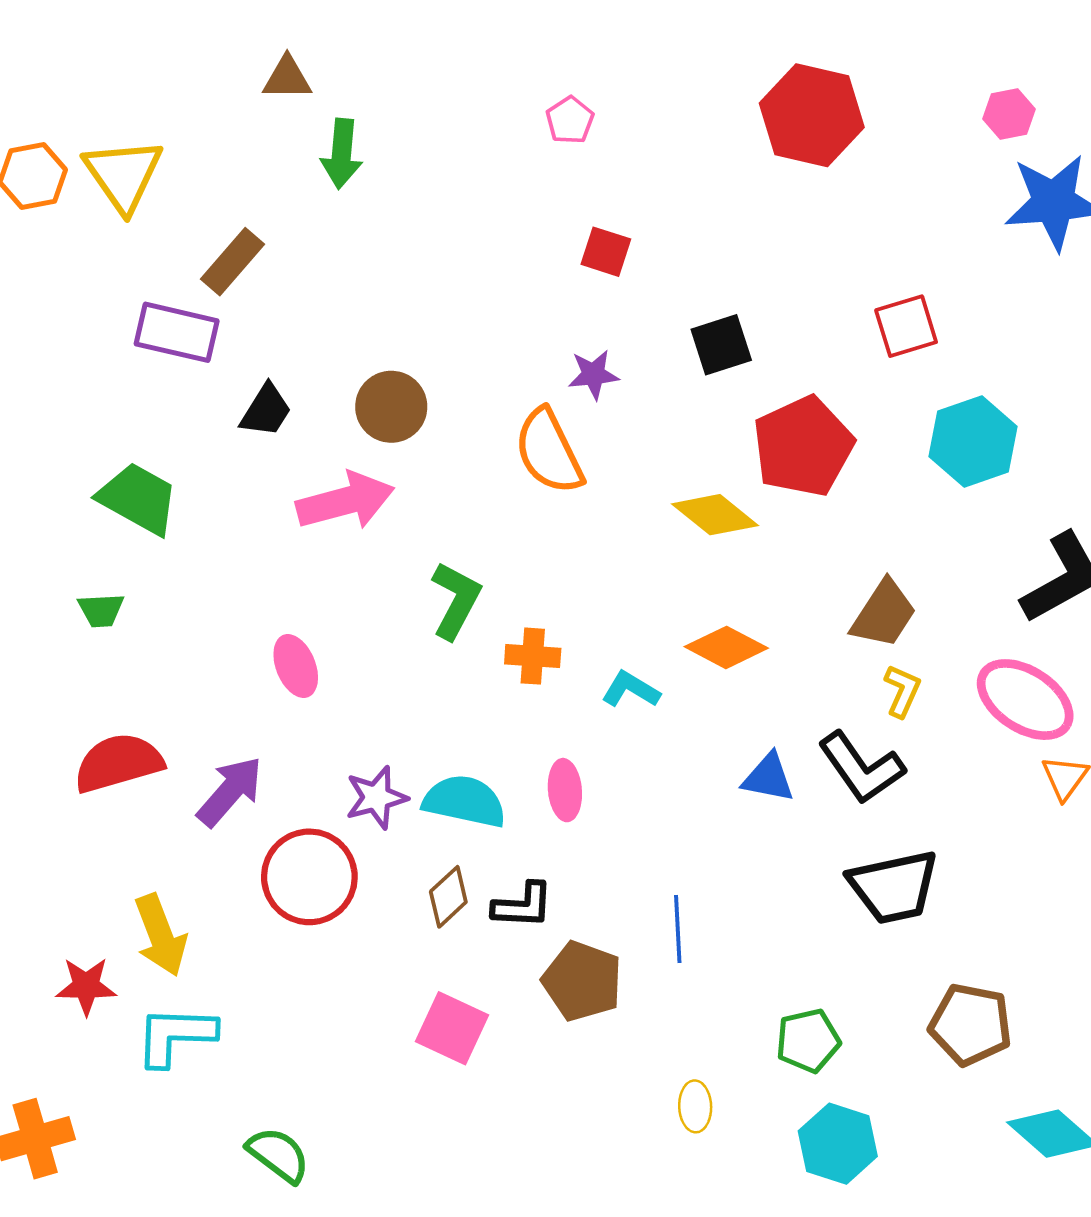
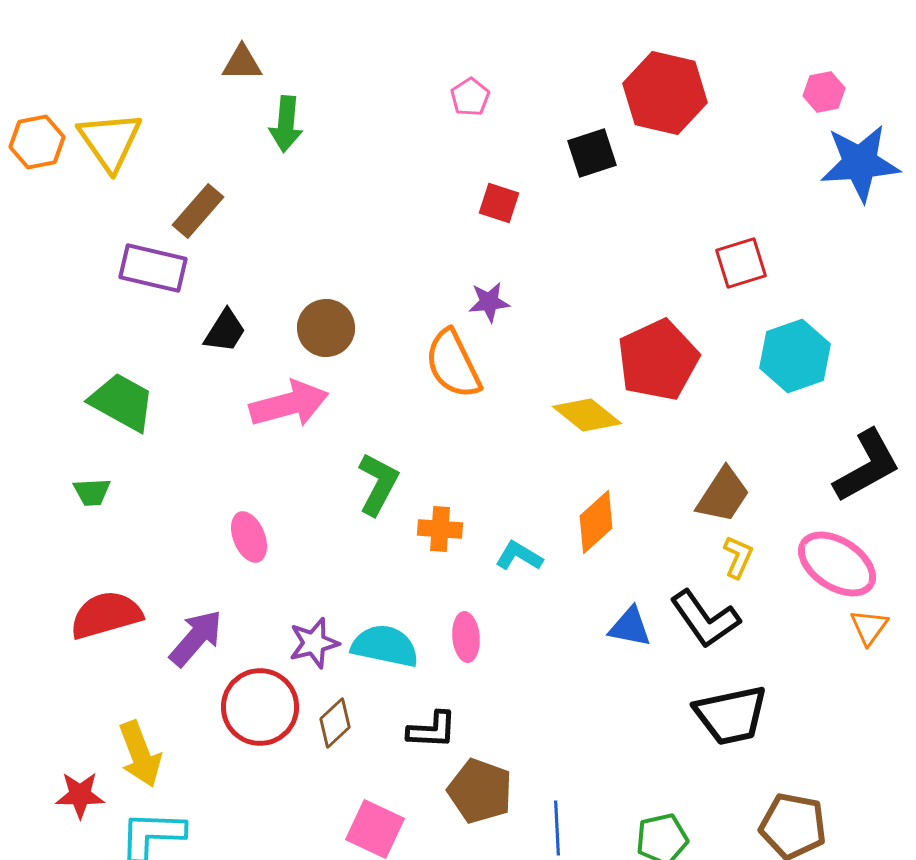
black square: (721, 345) -> (592, 153), moved
orange diamond: (726, 647) -> (596, 522), turned -70
brown diamond: (448, 897) -> (335, 723), moved
blue line: (678, 929) -> (557, 828), moved

